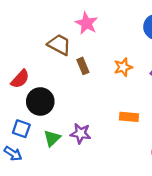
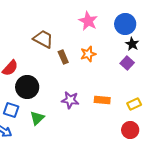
pink star: (86, 23) -> (88, 21), moved
orange star: (123, 67) -> (88, 54), moved
purple star: (81, 133) -> (70, 100), moved

